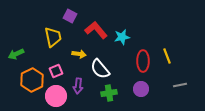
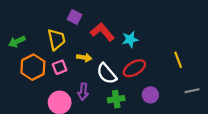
green arrow: (16, 54) -> (17, 42), moved
red ellipse: (143, 61) -> (134, 68), moved, turned 60
pink square: (56, 71) -> (60, 67), moved
orange hexagon: (32, 80) -> (33, 67), moved

